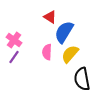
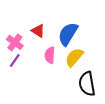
red triangle: (50, 17) -> (38, 31), moved

